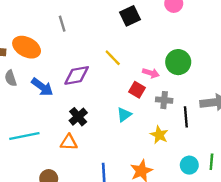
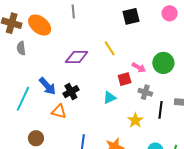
blue arrow: (42, 87) -> (47, 86), moved
red square: (137, 90) -> (125, 79), turned 32
cyan line: (24, 136) -> (23, 99), turned -65

